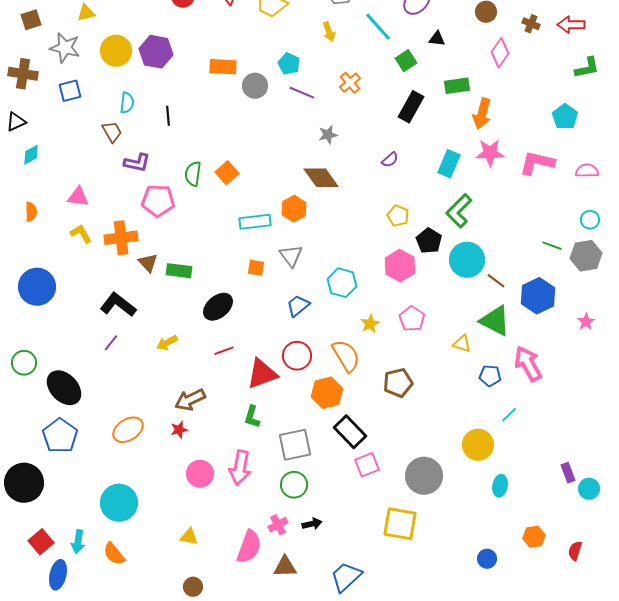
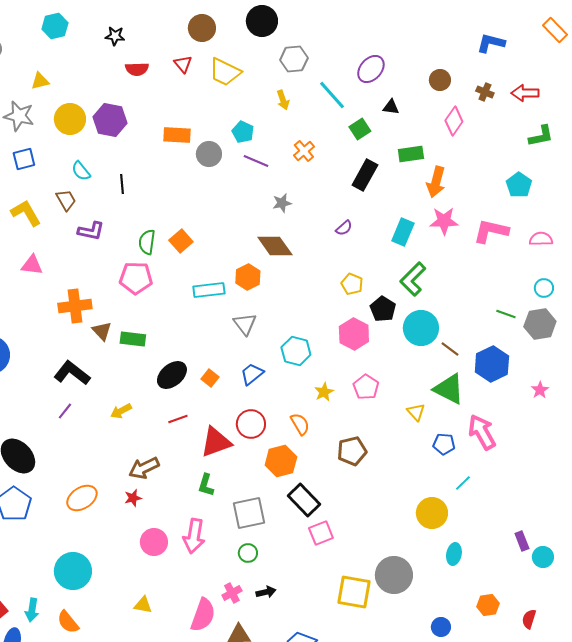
cyan semicircle: (127, 103) -> (81, 171), turned 135
pink pentagon: (158, 201) -> (136, 278), moved
yellow L-shape: (81, 234) -> (26, 213), moved, size x1.4
orange square: (256, 268) -> (210, 378), moved, turned 30
yellow triangle: (462, 344) -> (416, 412), turned 30
orange semicircle: (346, 356) -> (300, 424), size x0.7
gray circle: (424, 476) -> (394, 575), moved
green circle: (294, 485) -> (248, 553), size x0.7

